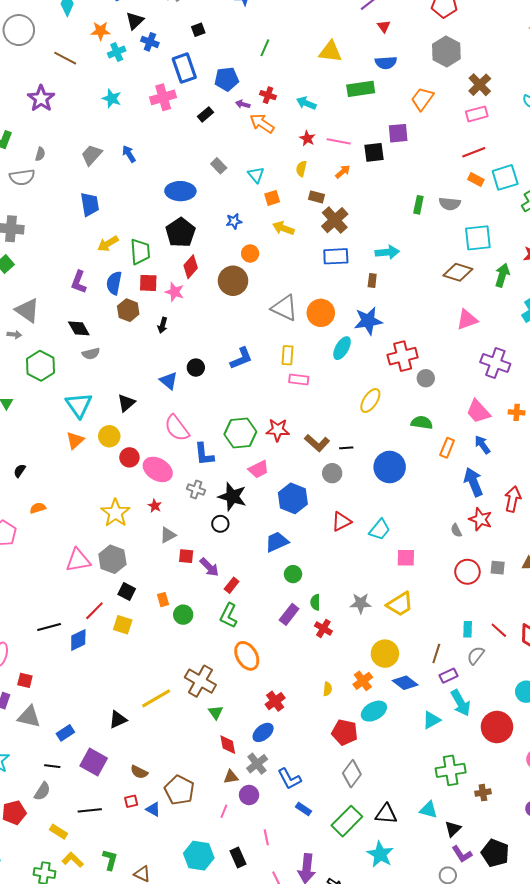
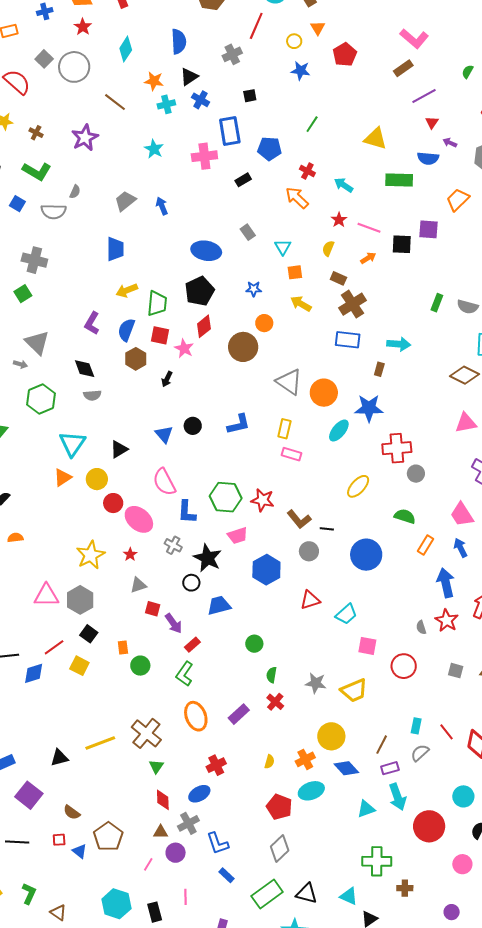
purple arrow: (243, 104) -> (450, 143), moved
blue trapezoid: (277, 542) -> (219, 605), moved
red circle: (467, 572) -> (404, 666), moved
purple rectangle: (289, 614) -> (239, 714), moved

